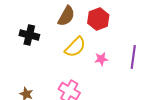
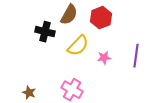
black cross: (29, 35) -> (45, 32), moved

